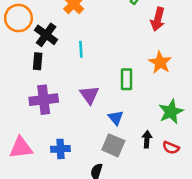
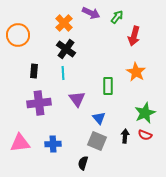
black cross: (46, 35) -> (66, 49), moved
cyan line: (81, 49) -> (63, 73), moved
red semicircle: (171, 148) -> (145, 135), moved

